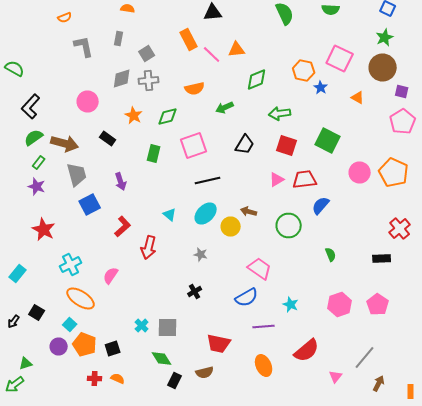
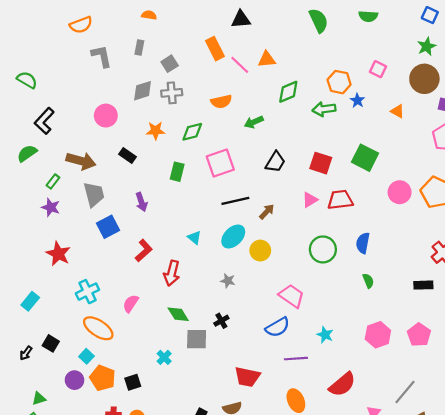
orange semicircle: (65, 18) -> (81, 25), size x1.5
pink square: (340, 58) -> (378, 69), size x0.6
green arrow: (280, 114) -> (324, 109), moved
orange star: (134, 116) -> (156, 131), turned -30
green semicircle: (34, 138) -> (27, 153), moved
blue semicircle: (321, 206) -> (363, 243), moved, turned -30
brown arrow: (249, 212) -> (267, 212), moved, turned 119
gray square: (168, 328) -> (197, 339), moved
green diamond: (162, 358) -> (178, 314), moved

